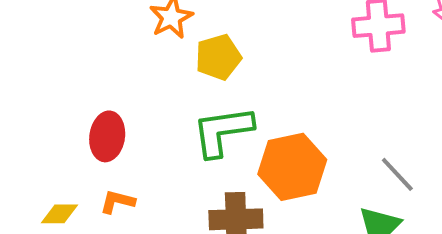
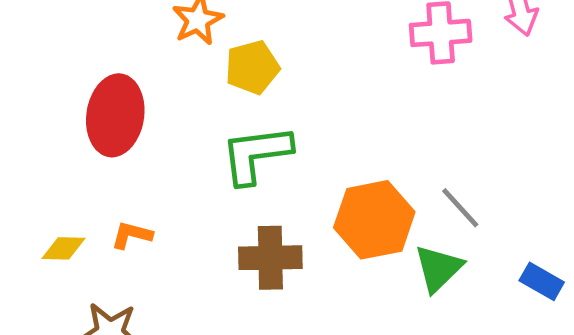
red ellipse: (107, 136) -> (115, 115), moved, size x1.4
orange hexagon: (292, 167) -> (374, 220), moved

